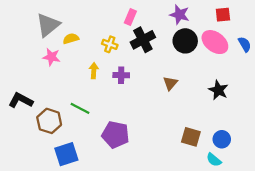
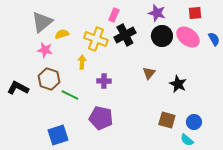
yellow cross: (110, 44) -> (96, 39), size x1.6
purple cross: (121, 75) -> (104, 81), moved
black star: (218, 90) -> (178, 84), moved
brown hexagon: (49, 121) -> (49, 79), moved

